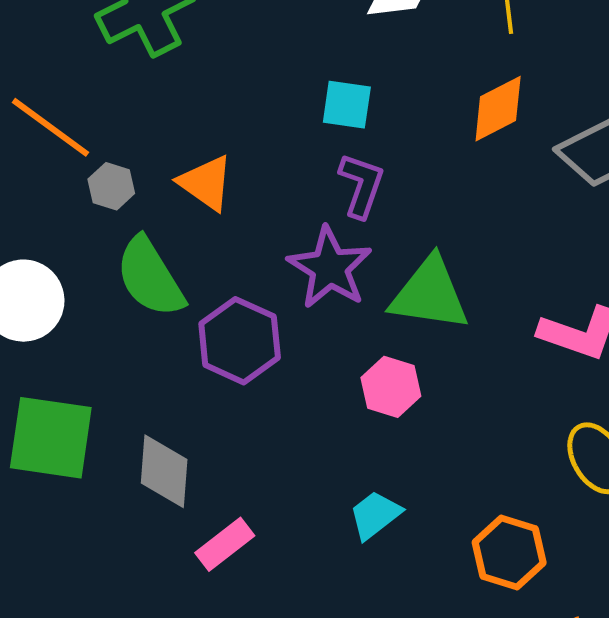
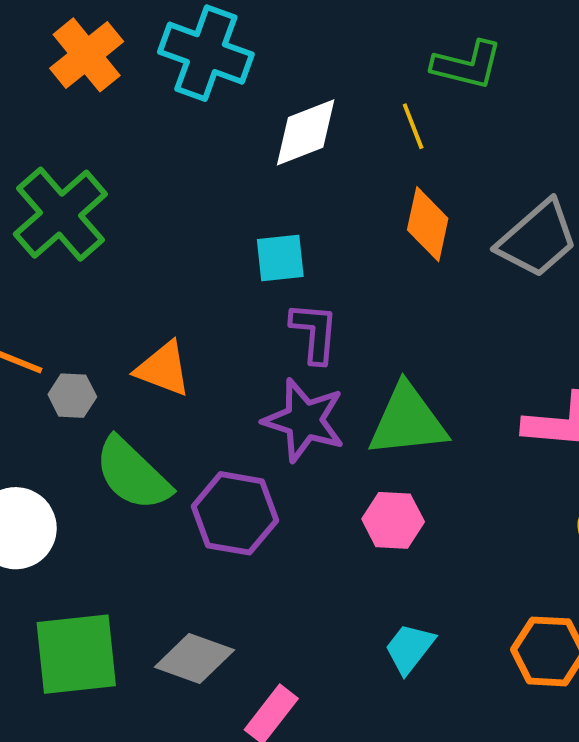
orange diamond: (498, 109) -> (428, 224), turned -36
gray diamond: (164, 471) -> (194, 659), turned -60

